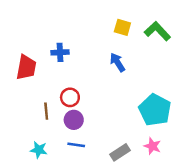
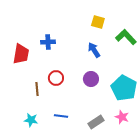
green L-shape: (157, 31) -> (126, 37), moved
purple circle: (74, 120) -> (91, 79), moved

